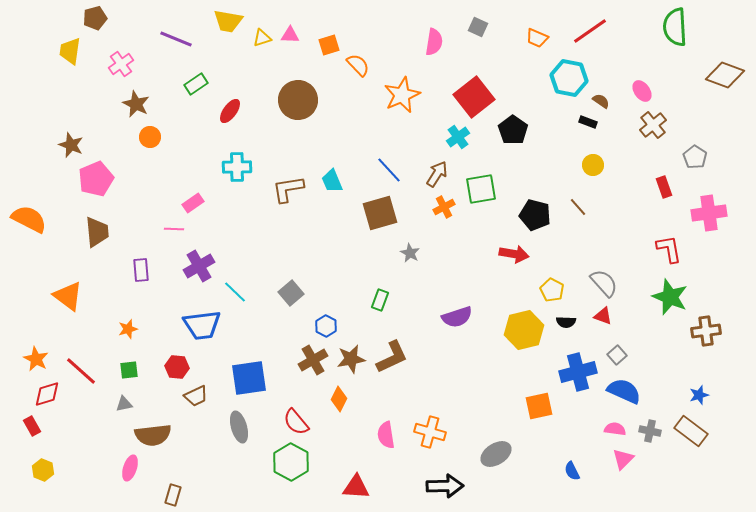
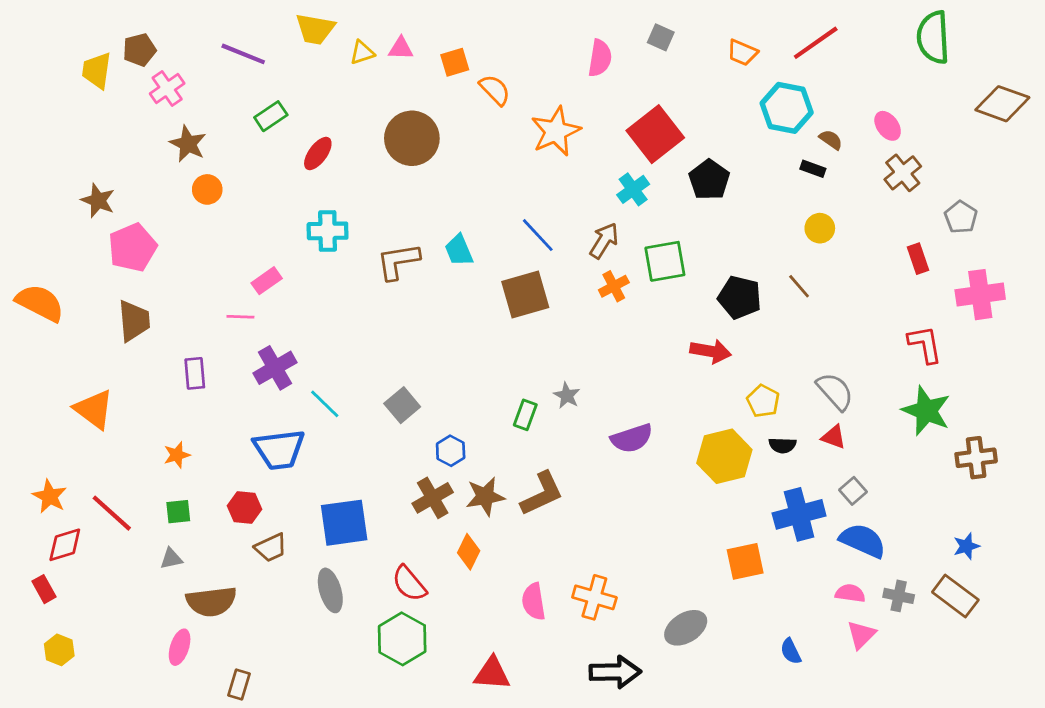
brown pentagon: (95, 18) -> (139, 50), moved
gray star: (410, 253) -> (567, 395), moved

